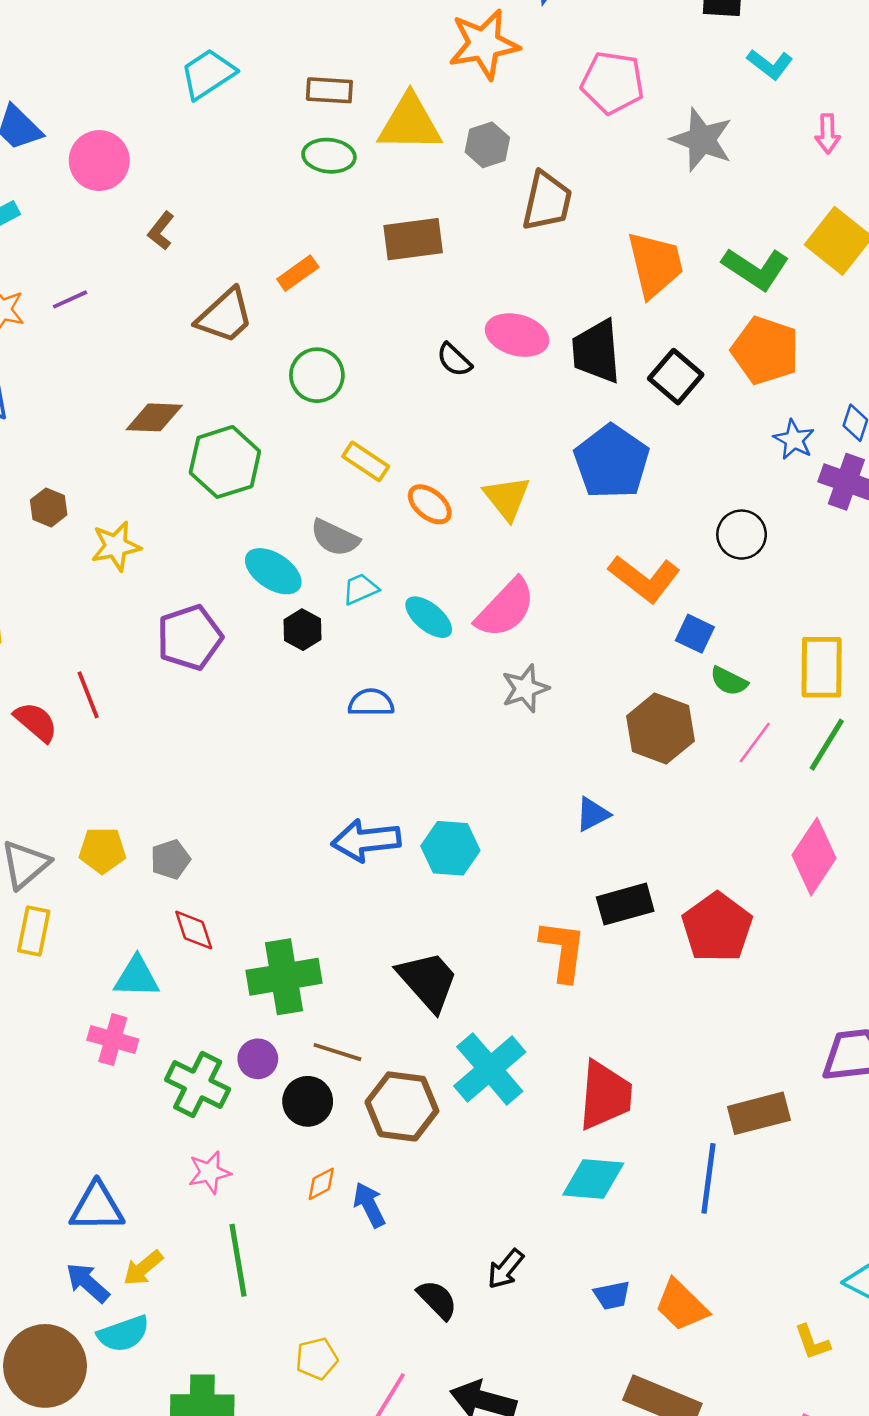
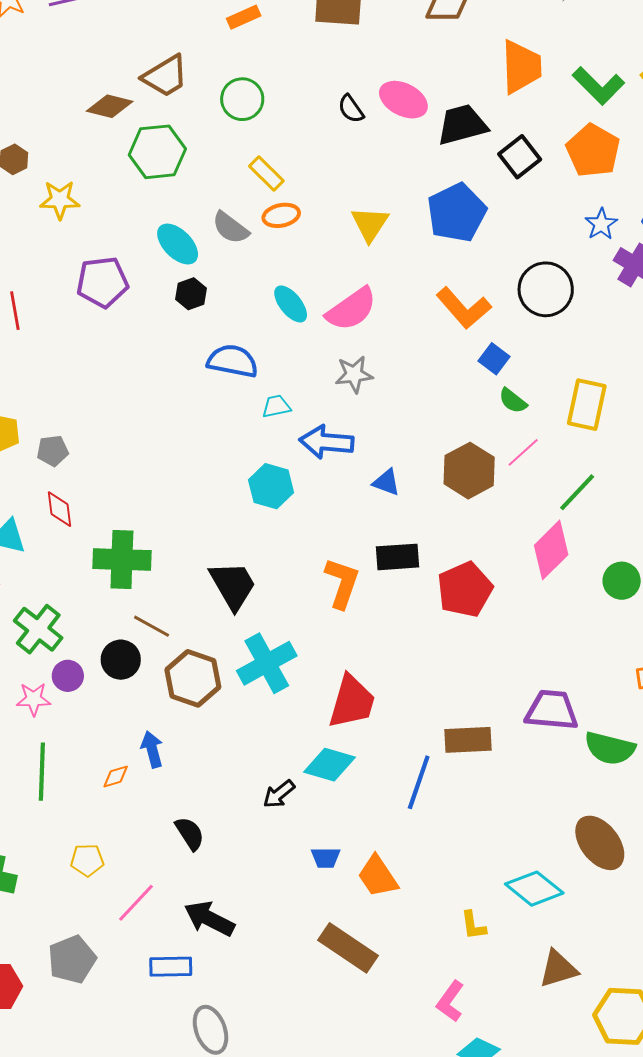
brown trapezoid: (225, 316) -> (165, 76), moved
black trapezoid: (596, 351) -> (462, 125), turned 68
orange ellipse: (430, 504) -> (281, 215), moved, turned -63
black circle: (742, 535) -> (546, 289), size x1.4
cyan trapezoid: (360, 589) -> (276, 406), moved
blue semicircle: (371, 703) -> (233, 361), size x1.4
brown hexagon: (660, 728) -> (469, 471), moved
green line: (827, 745) -> (577, 492), moved
blue triangle: (593, 814) -> (386, 482), turned 36
blue arrow: (366, 840) -> (326, 442), moved
purple circle: (258, 1059) -> (68, 676), moved
orange diamond: (321, 1184) -> (116, 776), moved
black arrow: (506, 1269) -> (279, 794), moved

